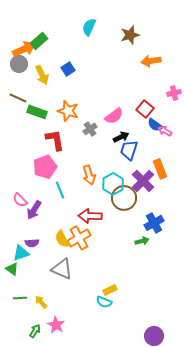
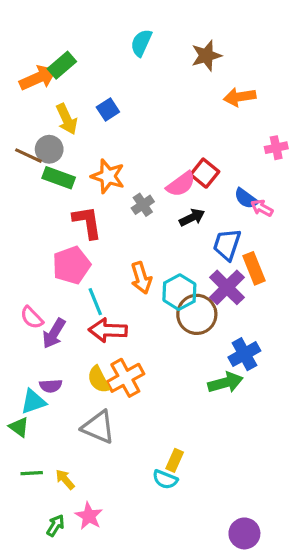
gray circle: (19, 64) -> (49, 149), moved
red square: (145, 109) -> (205, 173), moved
blue trapezoid: (129, 150) -> (227, 244), moved
red arrow: (90, 216) -> (108, 330), moved
green arrow: (142, 241) -> (225, 383), size x1.5
yellow rectangle: (110, 290) -> (175, 460), turned -40

